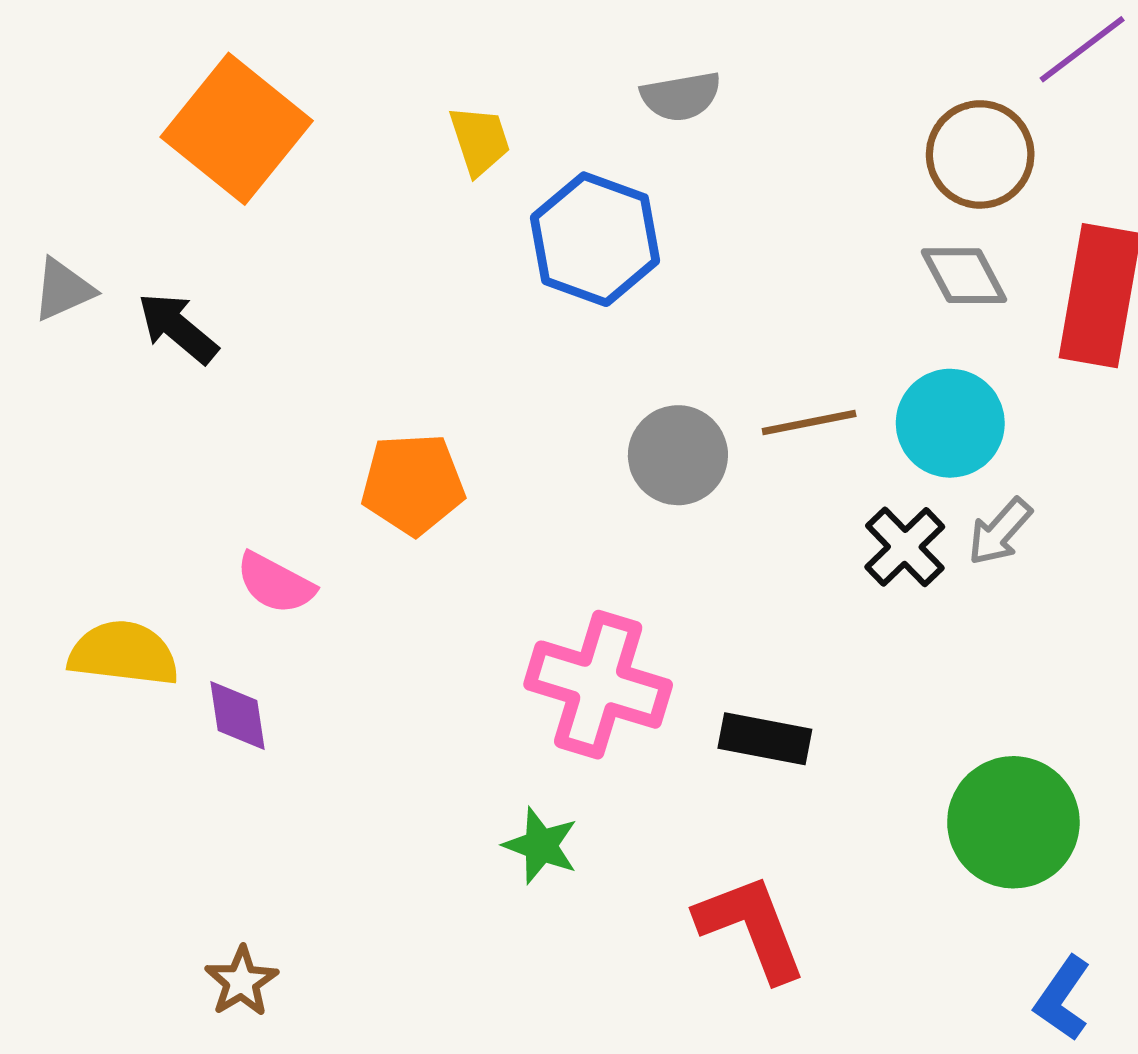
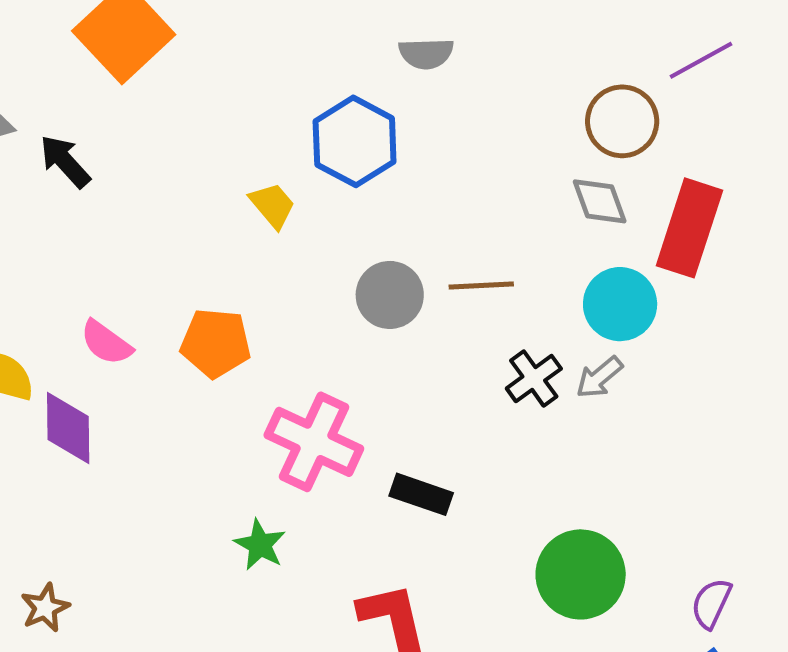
yellow trapezoid: (480, 140) -> (272, 205), moved, turned -30
cyan circle: (950, 423) -> (620, 304), moved
orange pentagon: (413, 484) -> (216, 343), moved
purple diamond: (238, 715) -> (68, 428), size x1.4

